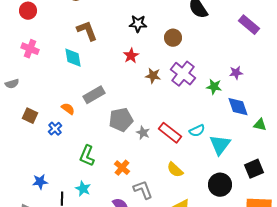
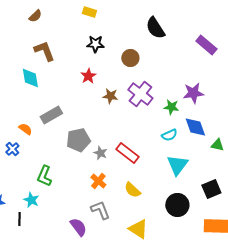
purple star: (236, 73) -> (193, 93), size x1.5
cyan semicircle: (197, 131) -> (169, 135), moved
orange cross: (122, 168) -> (98, 181), moved
cyan star: (83, 189) -> (31, 200), moved

